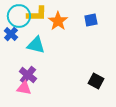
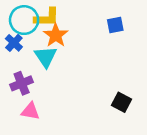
orange star: (58, 21) -> (56, 35), moved
cyan triangle: (36, 45) -> (46, 57), turned 42
purple cross: (28, 75) -> (22, 83), moved, turned 30

